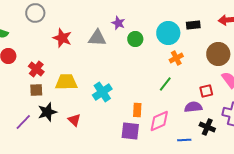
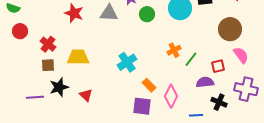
orange cross: (176, 58) -> (174, 50), moved
green line: (165, 84) -> (191, 59), moved
cyan cross: (102, 92) -> (127, 62), moved
orange rectangle: (137, 110) -> (149, 85), turned -48
pink diamond: (159, 121) -> (171, 96), turned -40
purple line: (23, 122) -> (35, 97), turned 42

